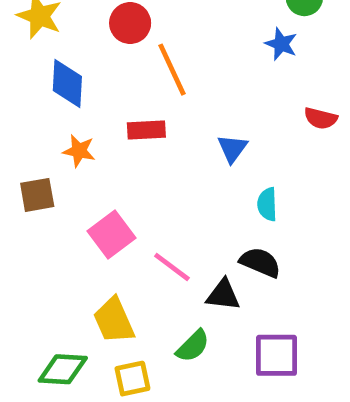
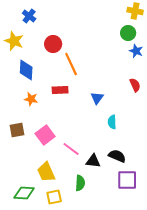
blue star: (281, 44) -> (136, 51), moved
red semicircle: (321, 118) -> (135, 85), turned -128
brown square: (37, 195) -> (17, 130), moved
black semicircle: (260, 262) -> (117, 156), moved
green semicircle: (193, 346) -> (80, 183), turned -42
purple square: (276, 355) -> (127, 180), moved

